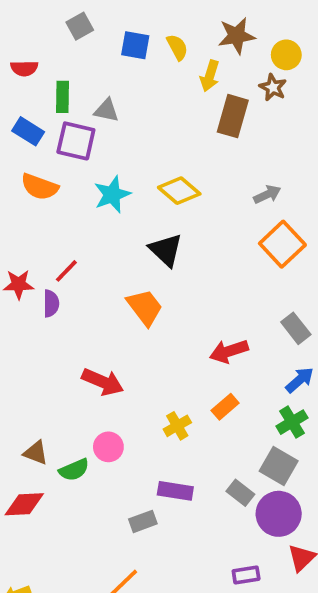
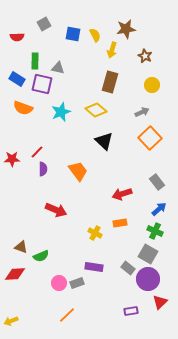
yellow circle: (286, 55) -> (152, 85), moved
red semicircle: (24, 68) -> (17, 37), moved
brown rectangle: (233, 116) -> (110, 82), moved
black triangle: (166, 250) -> (104, 141), moved
purple semicircle: (51, 303) -> (43, 169), moved
orange rectangle: (225, 407) -> (120, 223), turned 32
green cross: (292, 422) -> (155, 231), turned -35
yellow cross: (177, 426) -> (95, 233), turned -32
pink circle: (108, 447) -> (59, 283), moved

